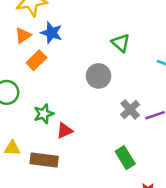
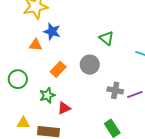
orange triangle: (23, 35) -> (36, 45), moved, turned 40
orange rectangle: (36, 60) -> (58, 69), moved
gray cross: (130, 109) -> (115, 90), turned -35

